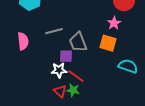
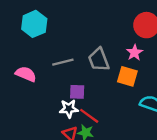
pink semicircle: (23, 41) -> (26, 74), turned -60
gray trapezoid: (78, 42) -> (99, 60), moved

